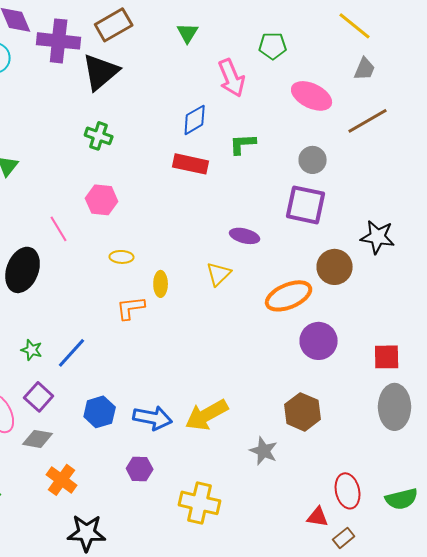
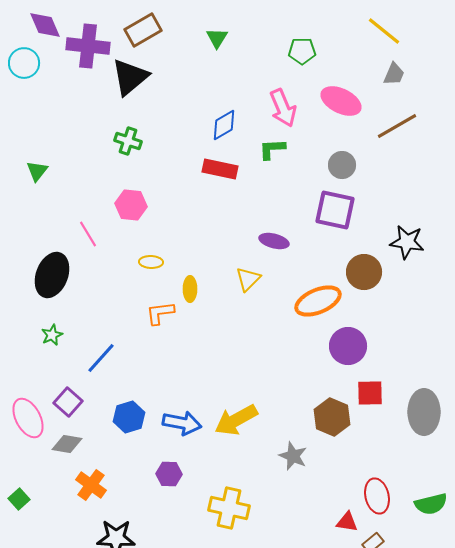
pink arrow: (232, 78) -> (283, 108), moved
green star: (32, 350) -> (52, 335), moved, turned 30
red square: (387, 357) -> (370, 393), moved

